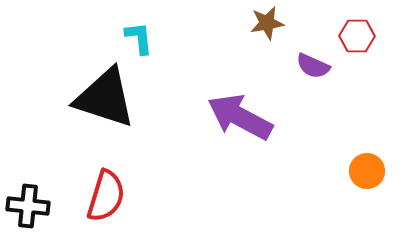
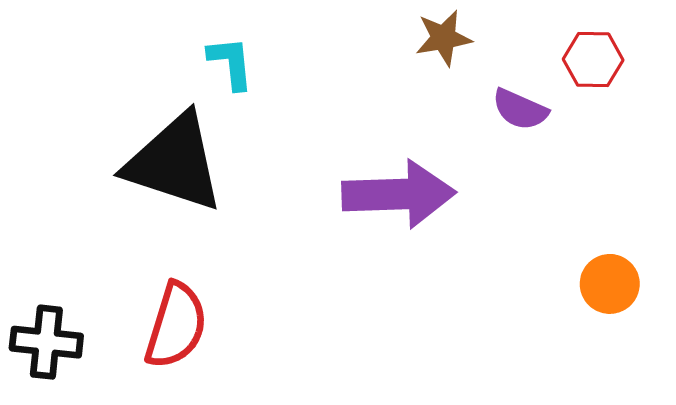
purple arrow: (240, 117) -> (399, 194), turned 150

